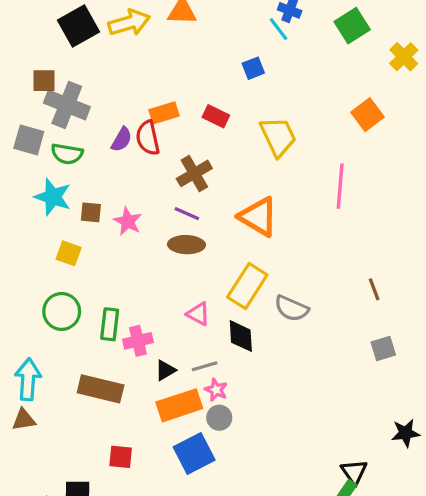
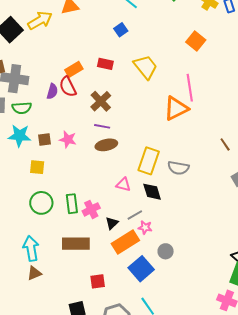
orange triangle: (258, 217) -> (176, 108), moved, turned -44
gray circle: (219, 418) -> (166, 251), moved

